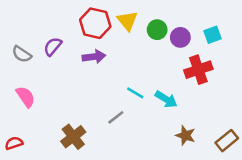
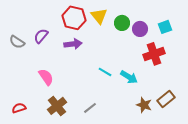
pink semicircle: (26, 97) -> (46, 77), moved
gray line: (116, 117) -> (90, 108), moved
brown rectangle: (227, 141) -> (166, 99), moved
red semicircle: (14, 143) -> (19, 108), moved

